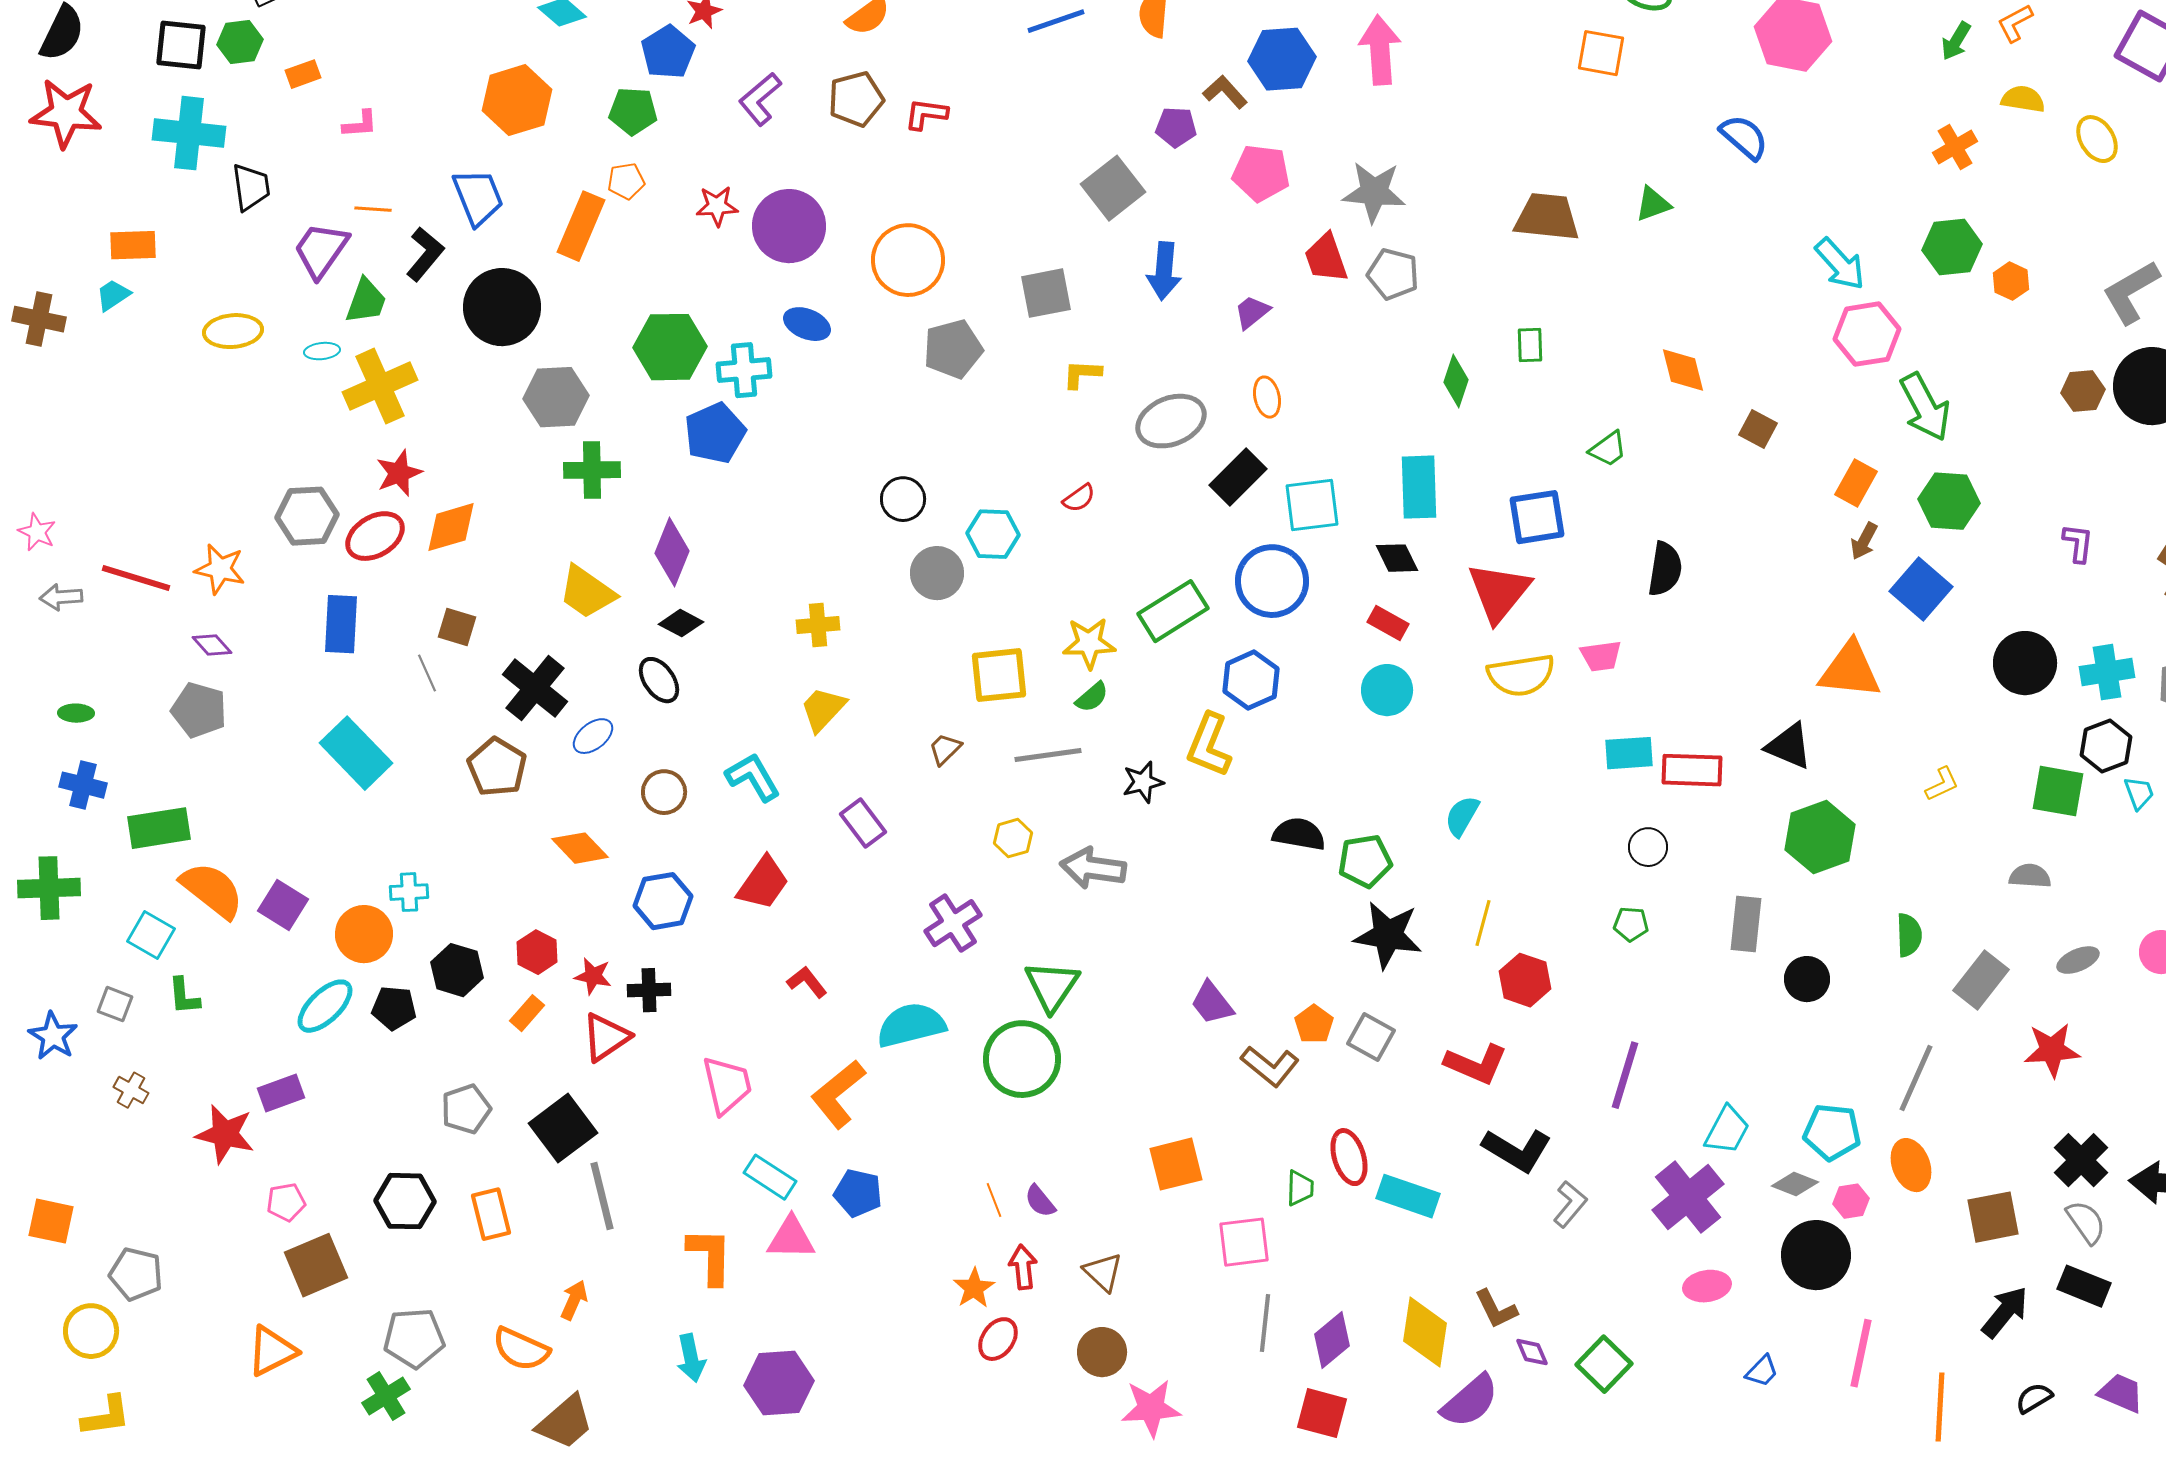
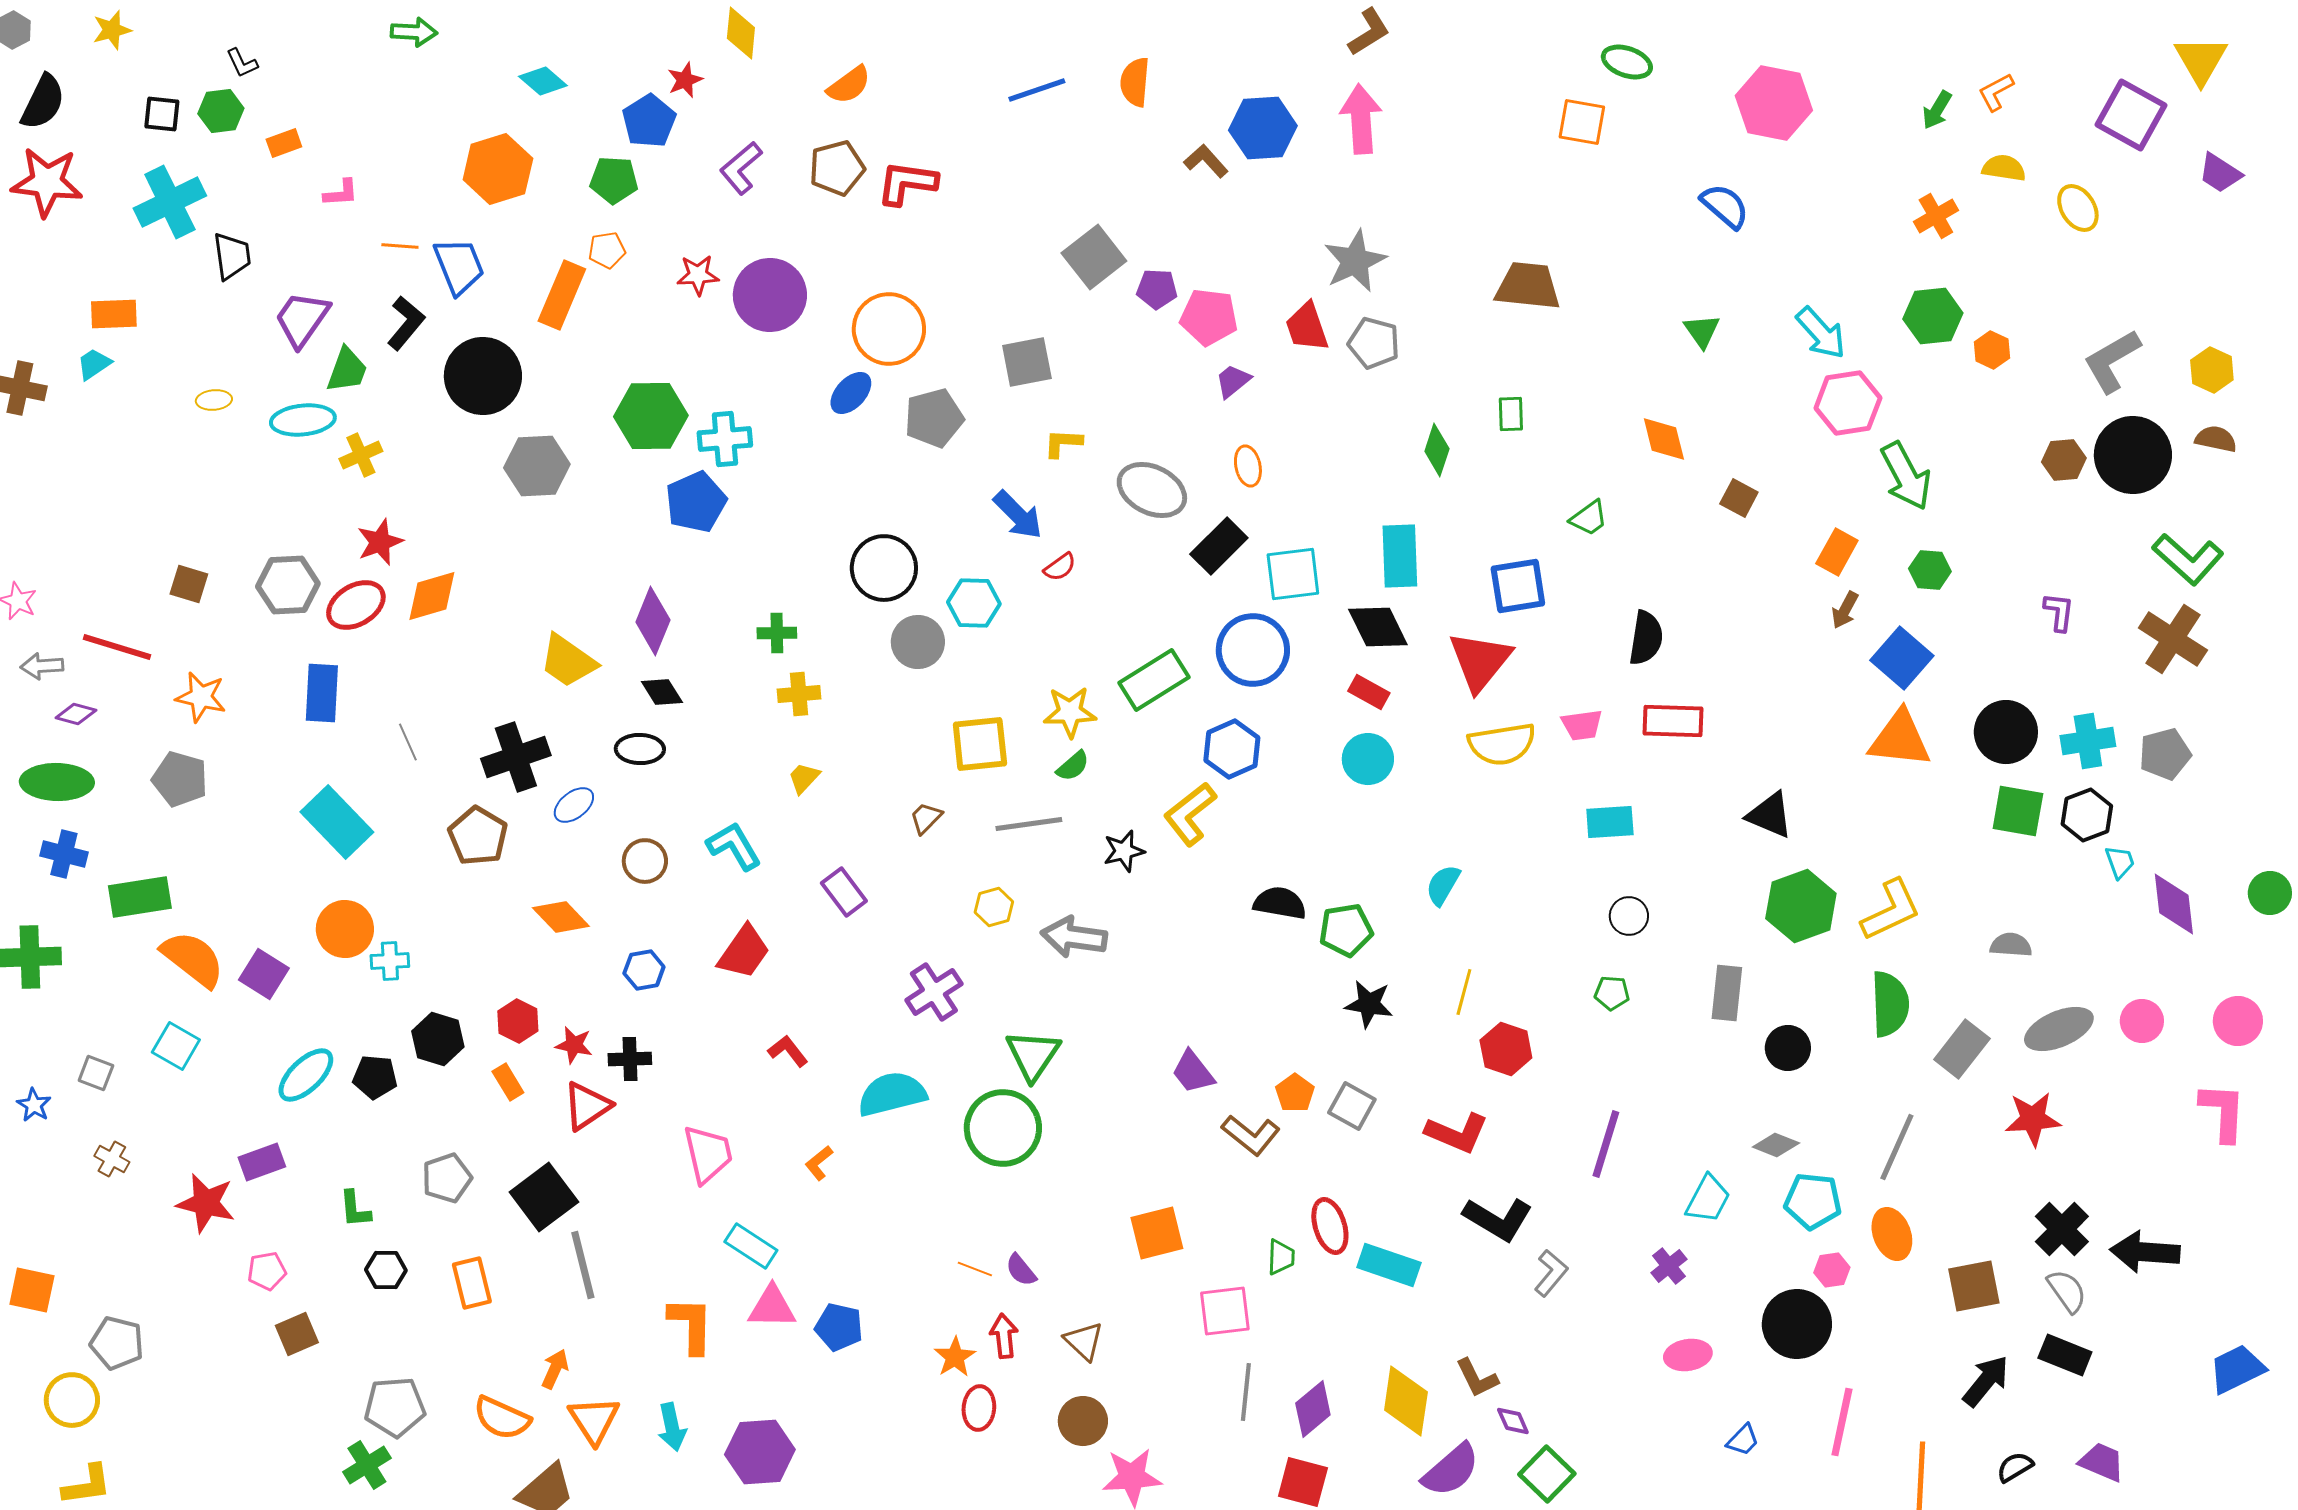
black square: (181, 45) -> (162, 114), size x0.7
red L-shape: (926, 114) -> (907, 183), size x1.4
purple pentagon: (1176, 127) -> (1157, 289), moved
cyan cross: (189, 133) -> (170, 202), turned -32
pink pentagon: (1261, 173) -> (1209, 317), moved
gray star: (1374, 192) -> (1355, 261), turned -30
green triangle: (1653, 204) -> (1702, 331), moved, turned -45
orange line: (373, 209) -> (400, 246), moved
blue arrow: (1164, 271) -> (1018, 515), moved, turned -50
blue ellipse: (807, 324) -> (851, 393), moved, turned -69
yellow ellipse: (233, 331) -> (214, 400), size x0.6
cyan ellipse: (322, 351) -> (303, 420), size x1.8
yellow cross: (380, 386) -> (361, 455), size x0.6
gray ellipse: (1171, 421) -> (1152, 490), turned 48
green cross: (592, 470) -> (777, 633), moved, size x0.7
black circle: (903, 499) -> (884, 568), size x1.5
green hexagon: (1949, 501) -> (1930, 570), size x0.7
black diamond: (1397, 558) -> (1378, 627), size x1.4
orange star: (220, 569) -> (201, 697), moved
black diamond: (681, 623) -> (662, 692), turned 30
brown square: (457, 627) -> (189, 584), moved
purple diamond: (212, 645) -> (76, 714), moved, turned -33
orange triangle: (1850, 670) -> (1900, 739), moved
black ellipse: (659, 680) -> (640, 749), turned -54
black cross: (535, 688) -> (516, 757), turned 32
yellow trapezoid: (823, 709) -> (804, 778), size x0.7
green ellipse: (76, 713) -> (57, 782), size x2.0
yellow L-shape: (1209, 745) -> (1190, 814), turned 30
red rectangle: (1692, 770) -> (1673, 721), moved
yellow L-shape: (1942, 784) -> (1891, 910), moved, size x1.8
green square: (2058, 791) -> (2018, 811), moved
blue hexagon: (663, 901) -> (644, 970), size x0.7
orange circle: (364, 934) -> (345, 929), moved
cyan square: (151, 935) -> (176, 1046), moved
black star: (1388, 935) -> (1369, 1004), size x0.7
green semicircle: (1909, 935) -> (1890, 1004), size x1.5
gray ellipse: (2078, 960) -> (2059, 1029), size x1.6
green L-shape: (184, 996) -> (355, 1209), moved
orange rectangle: (527, 1013) -> (508, 1082), turned -72
blue star: (53, 1036) -> (34, 1105), size x0.7
orange L-shape: (838, 1094) -> (819, 1163), size x0.5
gray diamond: (1795, 1184) -> (1776, 1145), moved
blue pentagon: (858, 1193) -> (839, 1327), moved
purple cross: (1688, 1197) -> (1669, 1266), size x0.5
orange line: (994, 1200) -> (975, 1269), turned -48
black hexagon: (405, 1201) -> (386, 1270), size x0.7
brown square: (316, 1265) -> (297, 1334), size x0.7
red ellipse: (998, 1339) -> (979, 1408), turned -30
orange triangle: (272, 1351) -> (594, 1420), moved, turned -36
green square: (1604, 1364) -> (1547, 1474), moved

